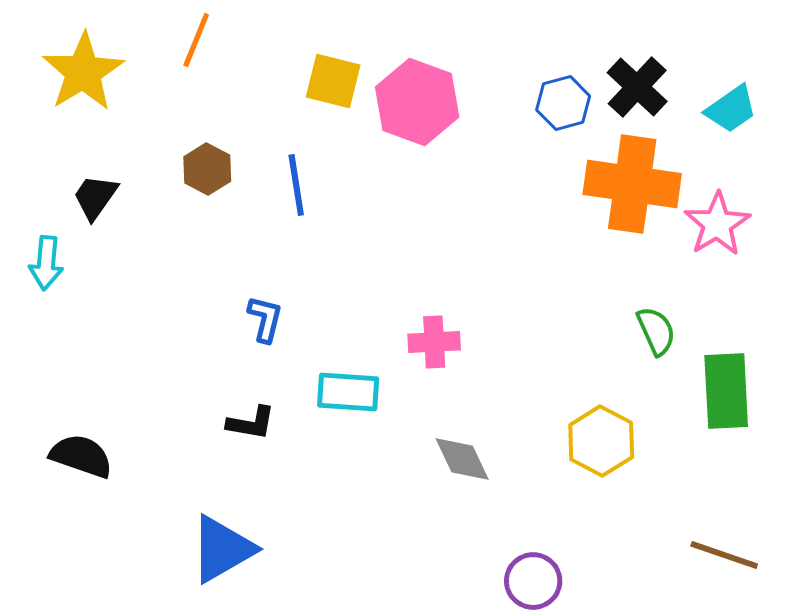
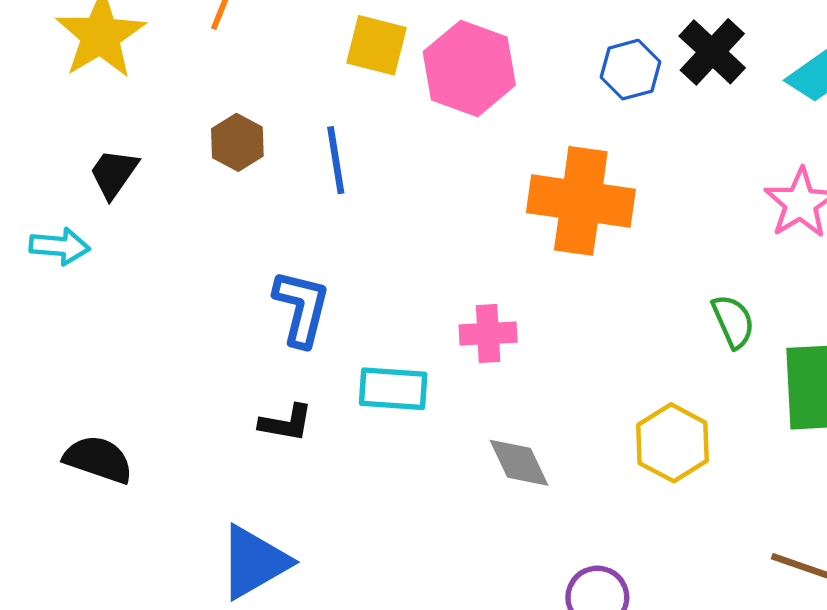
orange cross: (632, 184) -> (581, 201), moved
cyan arrow: (46, 263) -> (60, 246), turned -90
blue L-shape: (265, 319) -> (301, 308), size x1.5

